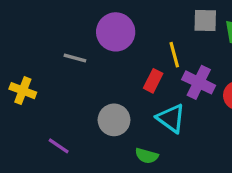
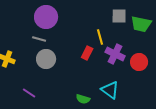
purple circle: (116, 32) -> (46, 17), moved
cyan triangle: (171, 118) -> (110, 90), moved
gray circle: (114, 120) -> (46, 59), moved

